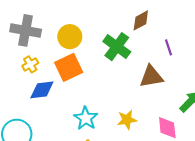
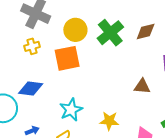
green cross: (117, 47) -> (110, 33), moved
brown triangle: (151, 77) -> (142, 86), size x0.7
blue diamond: (42, 90) -> (31, 88), moved

